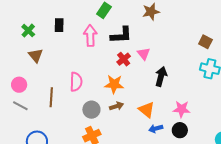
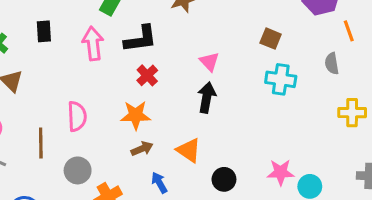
pink triangle: (144, 54) -> (209, 62), moved
pink star: (181, 109) -> (281, 172), moved
gray circle: (91, 110) -> (78, 170), moved
blue arrow: (156, 129) -> (159, 183), moved, turned 80
black circle: (180, 130) -> (224, 179), moved

